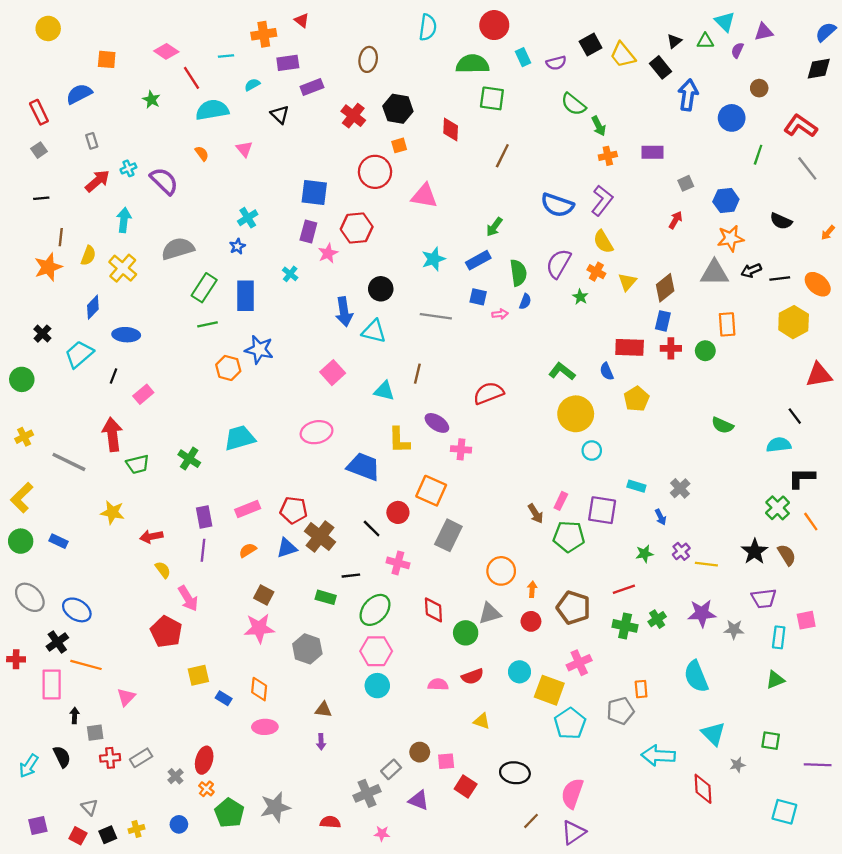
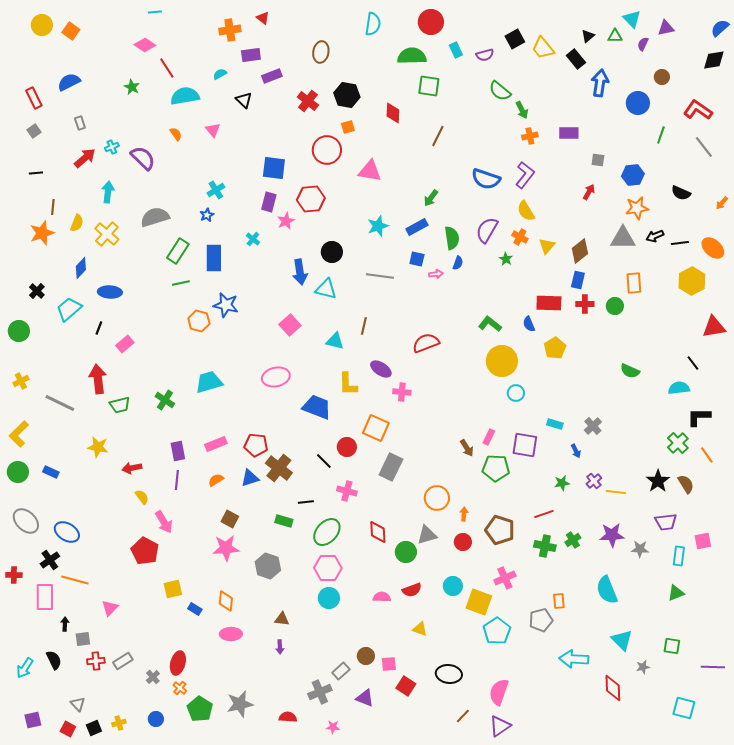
cyan line: (226, 56) -> (155, 12), moved
orange square: (107, 59) -> (71, 31), moved, turned 30
gray square: (686, 183) -> (598, 160), turned 32

